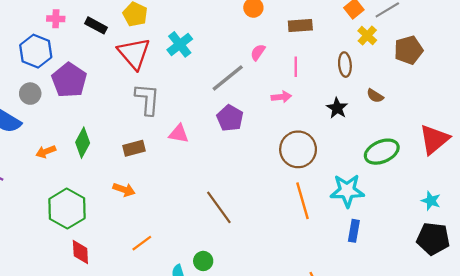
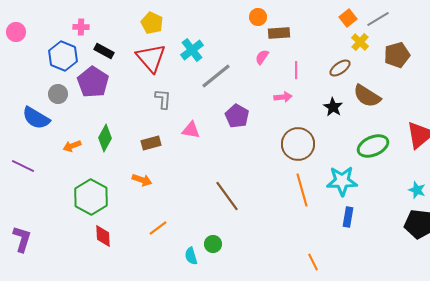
black rectangle: (96, 25) -> (104, 51), moved
brown rectangle: (300, 25) -> (279, 33), moved
brown ellipse: (345, 65) -> (340, 68), turned 60
gray line: (228, 78) -> (216, 76), moved
brown semicircle: (375, 96) -> (367, 96), size x1.8
gray L-shape: (147, 99) -> (163, 99), size x0.7

